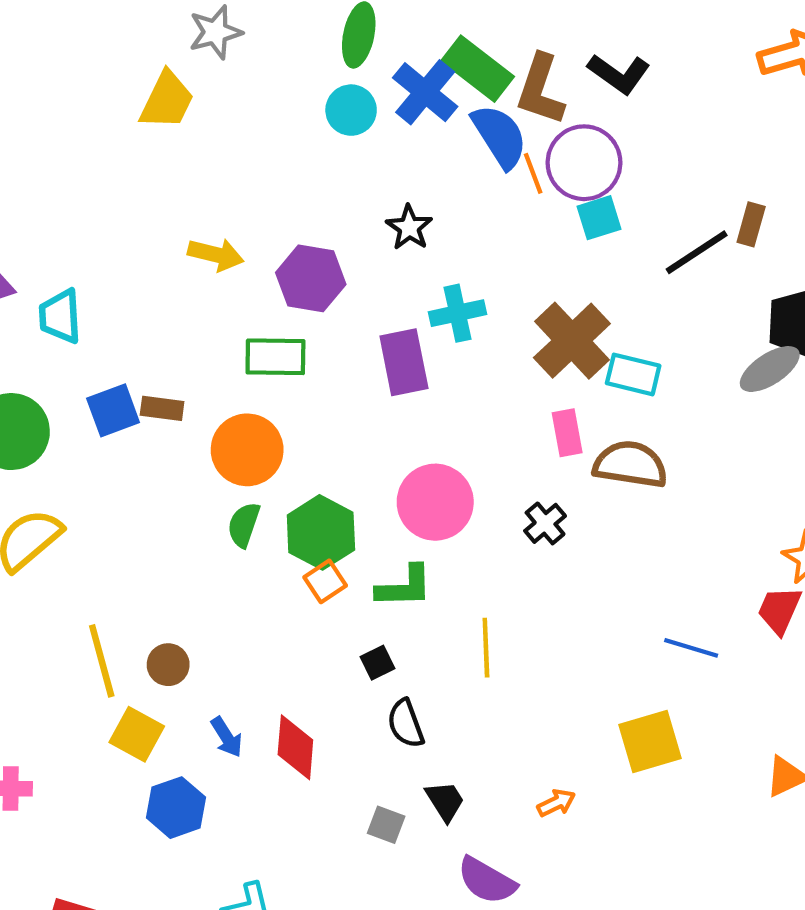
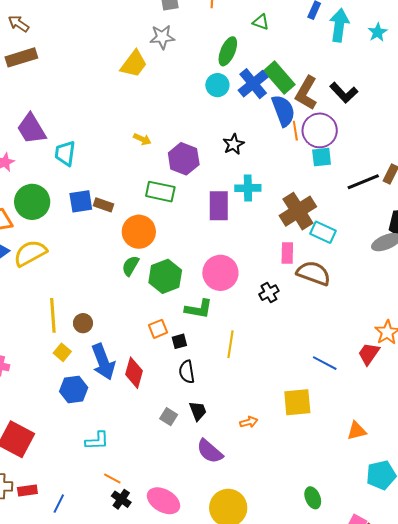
yellow arrow: (216, 254) -> (142, 139), size x0.7
orange square: (325, 581) -> (158, 329), moved
yellow square: (137, 734) -> (62, 352), size x0.7
blue arrow: (227, 737) -> (103, 362), size x1.8

